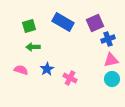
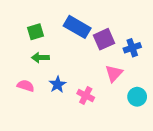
purple square: (95, 23) -> (104, 39), moved
pink triangle: (111, 60) -> (114, 73), moved, turned -35

